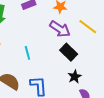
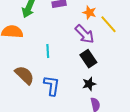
yellow line: (88, 27) -> (109, 24), moved

